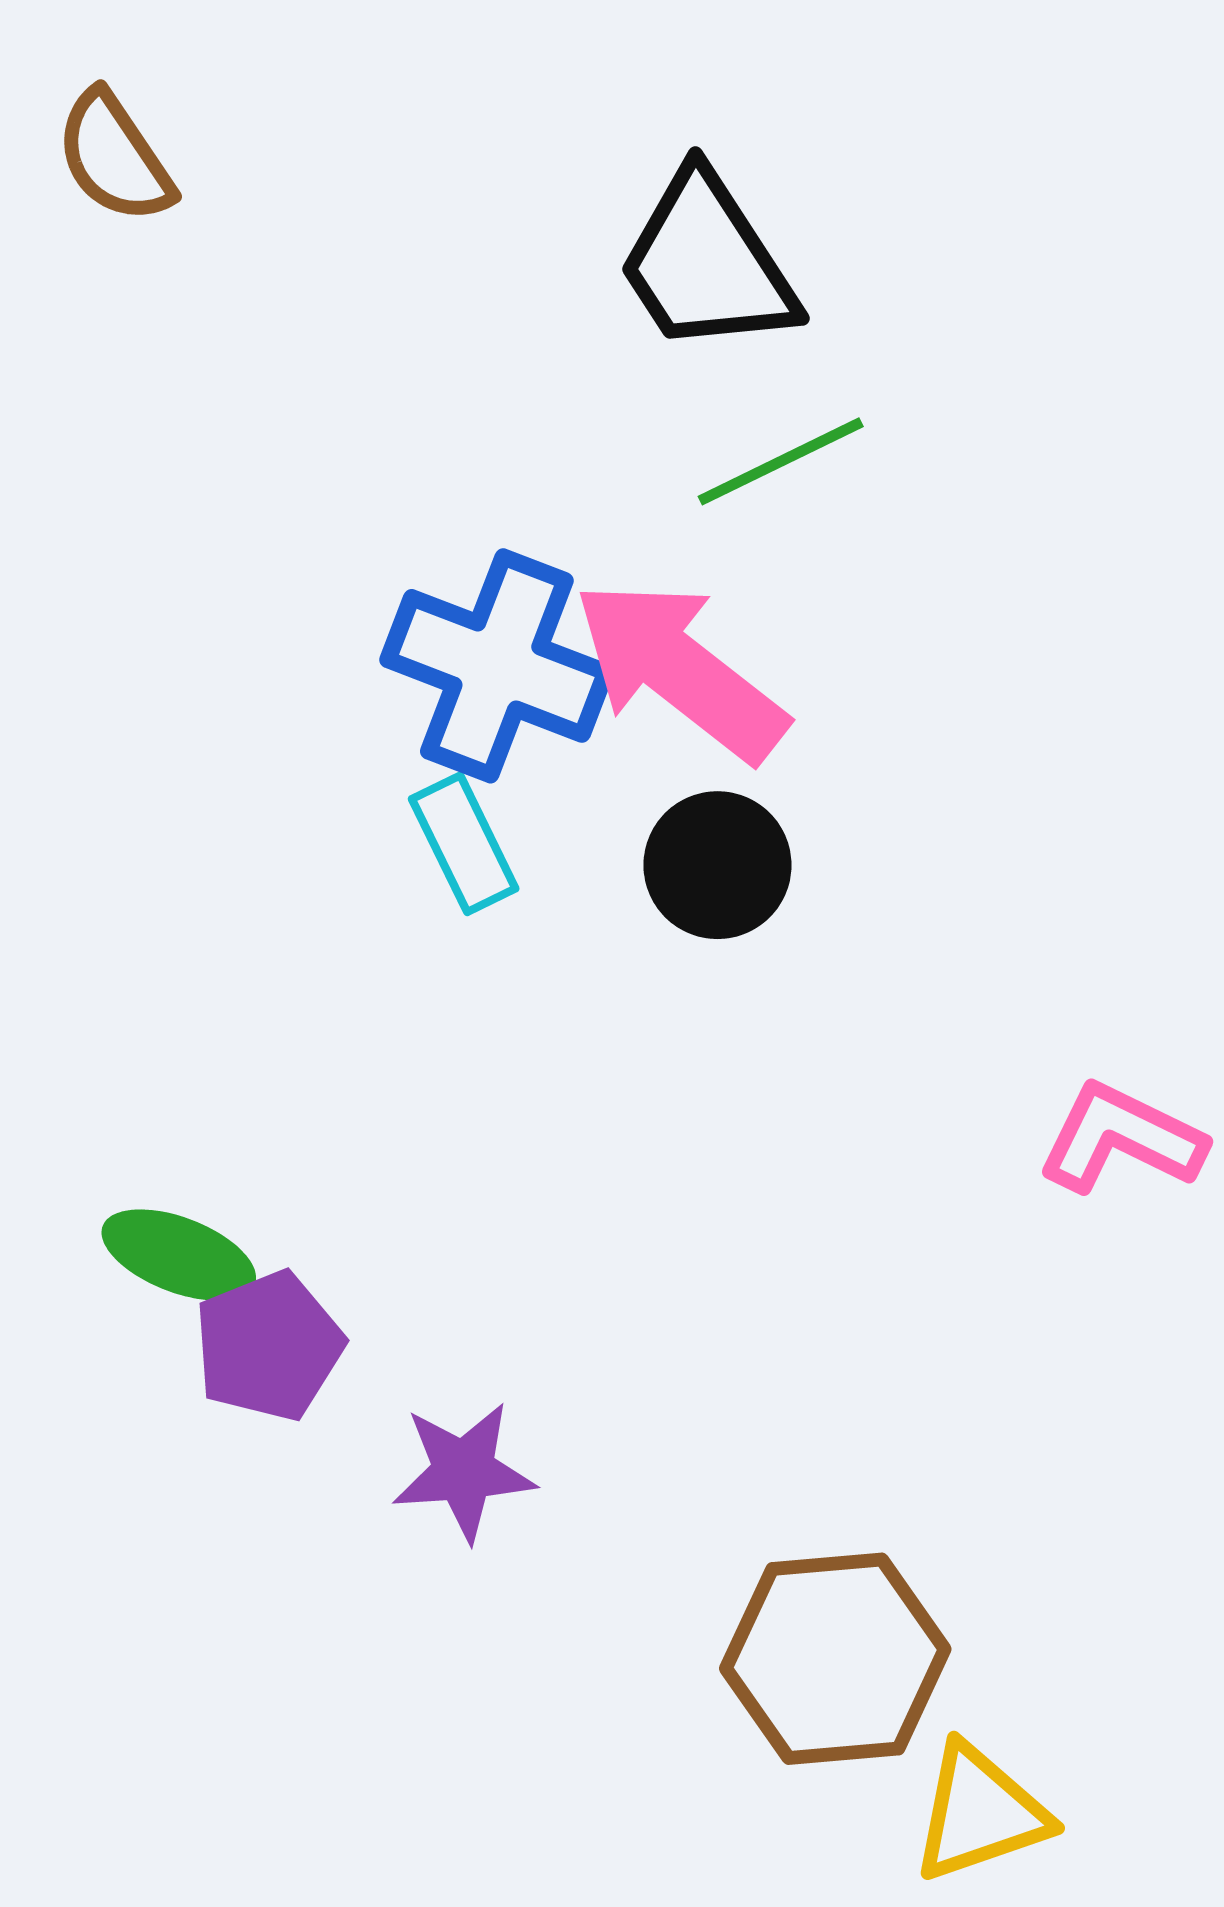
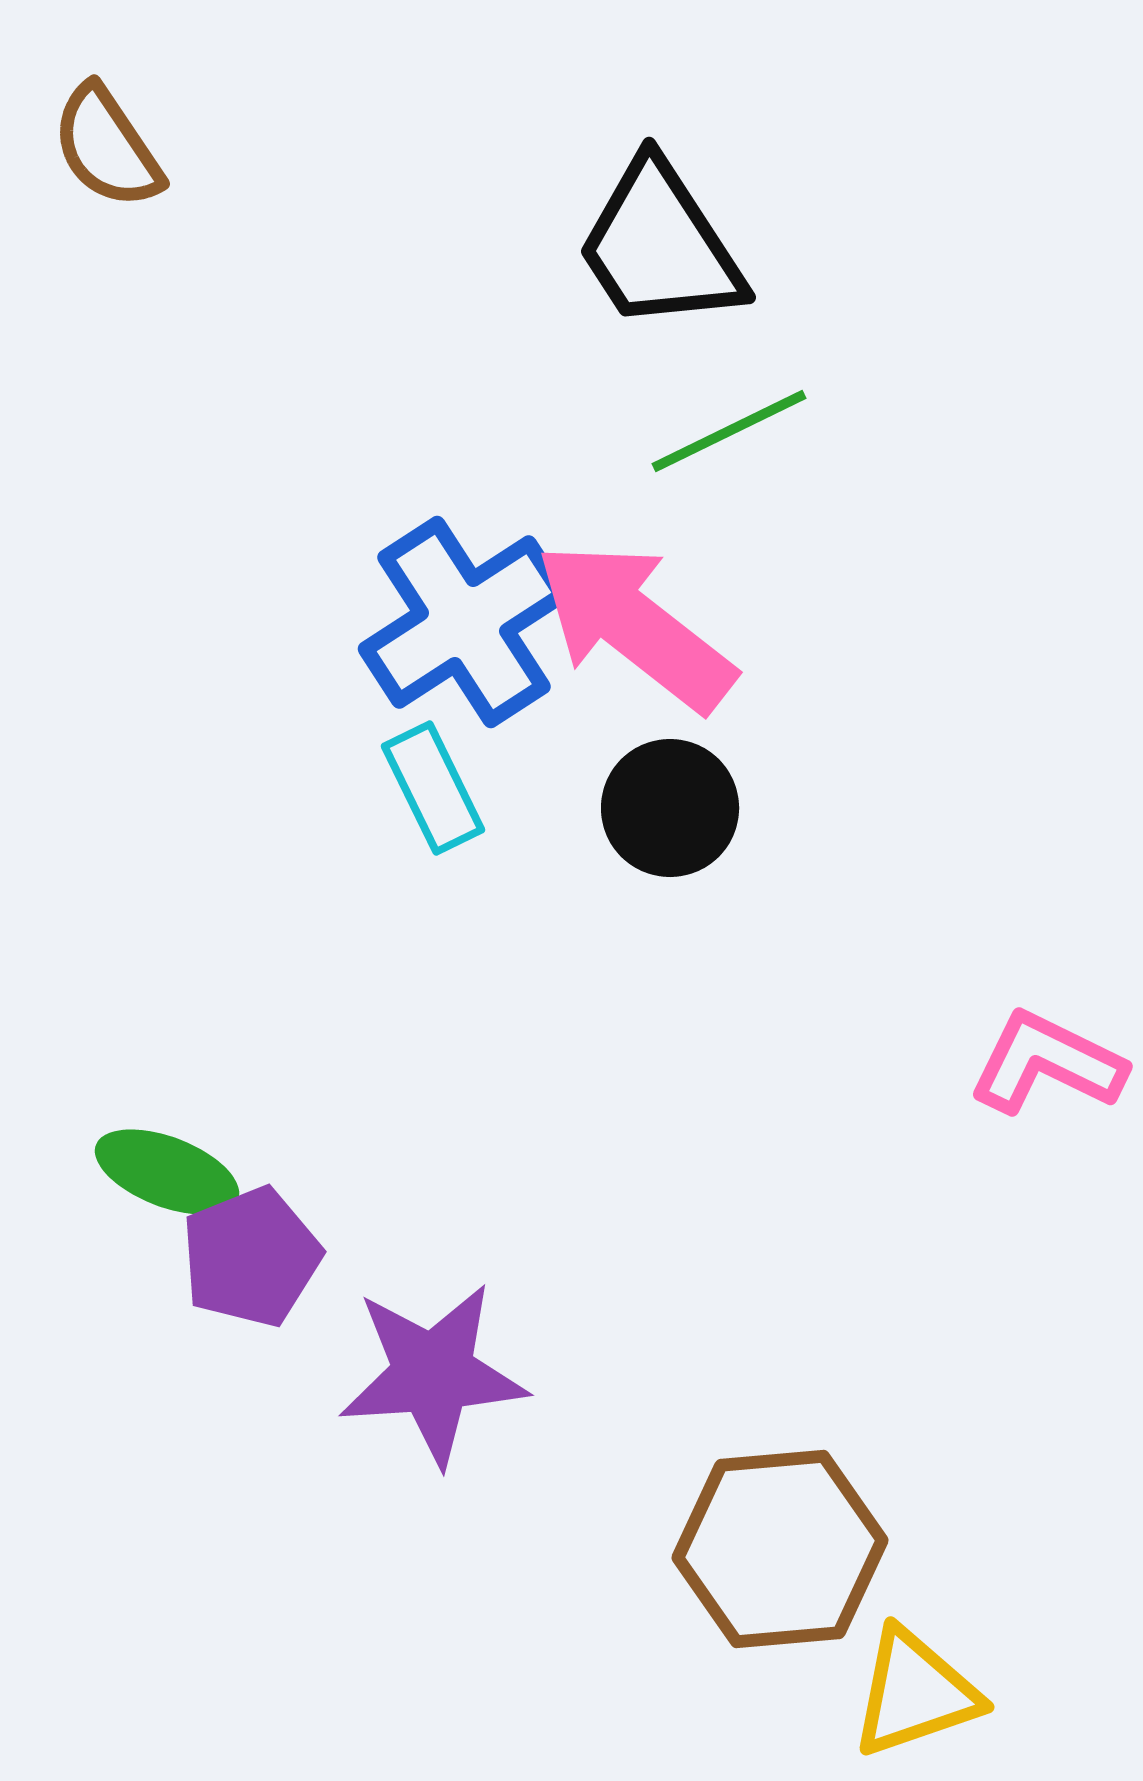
blue cross: (497, 666) -> (464, 622), turned 36
purple star: (464, 1471) -> (433, 1374), size x1.4

